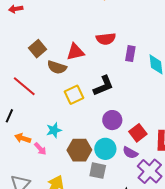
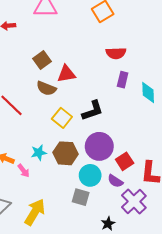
red semicircle: (106, 39) -> (116, 53), moved
brown square: (37, 49) -> (42, 60), moved
yellow square: (74, 95) -> (62, 118), turned -30
purple circle: (112, 120) -> (99, 146), size x1.4
brown hexagon: (79, 150) -> (66, 153), moved

